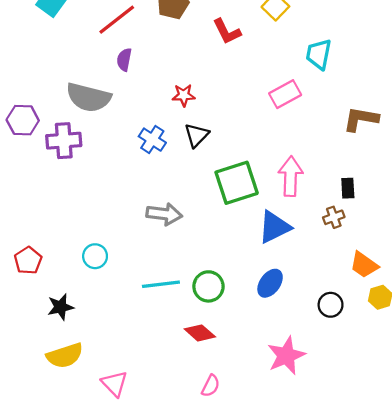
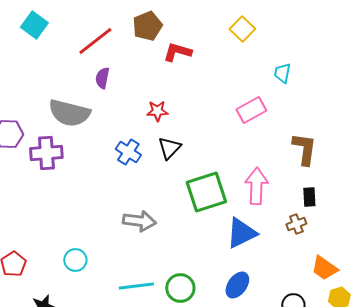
red L-shape: (227, 32) -> (177, 52), moved, turned 132
cyan trapezoid: (319, 54) -> (282, 73), size x0.7
brown L-shape: (361, 119) -> (304, 149), moved, turned 88

